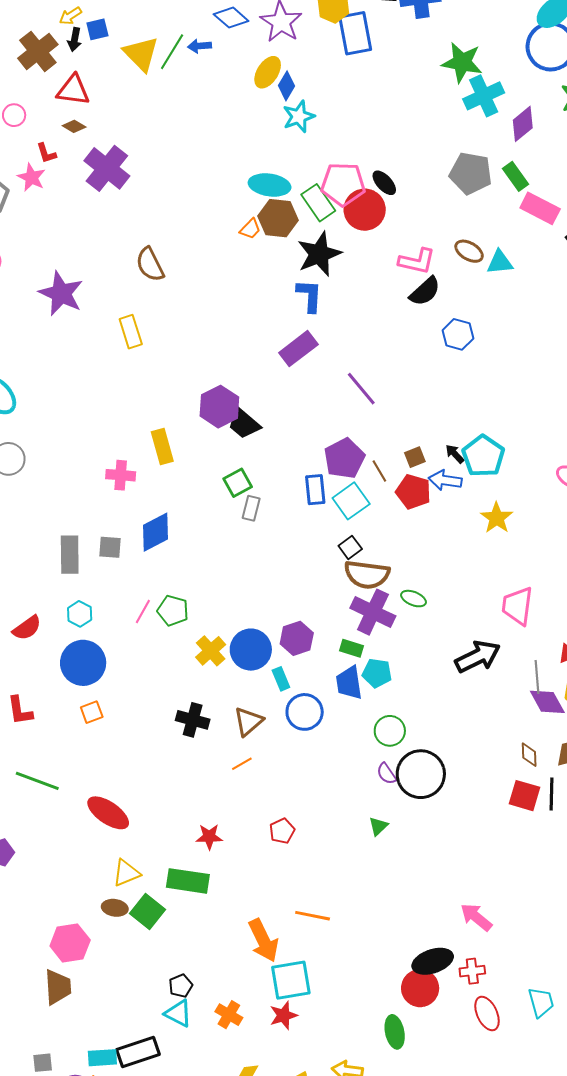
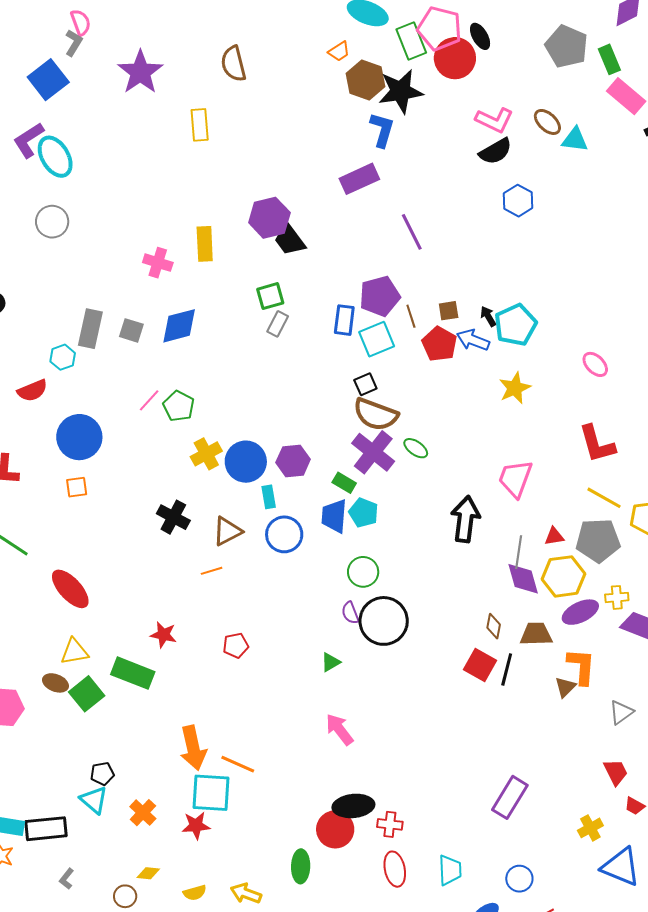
brown hexagon: (278, 218) -> (366, 80), moved
cyan hexagon: (80, 614) -> (63, 357), moved
black arrow: (478, 657) -> (465, 519), turned -69
orange line: (313, 916) -> (238, 764), moved
pink arrow: (476, 917) -> (339, 729), moved

